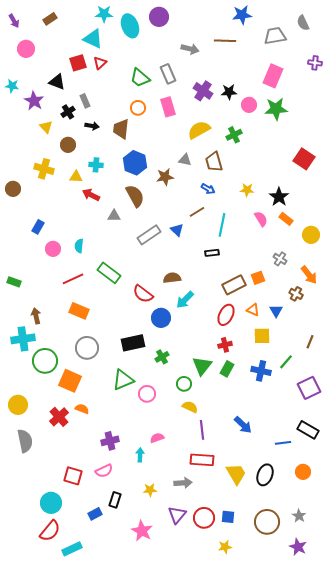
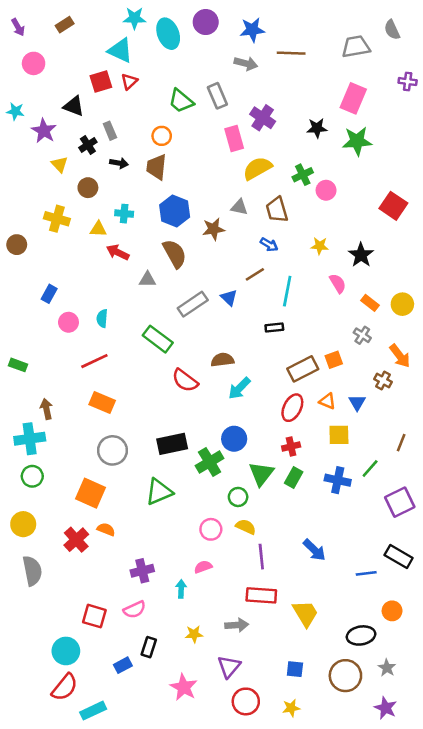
blue star: (242, 15) -> (252, 30), moved
black star: (229, 92) -> (317, 128), moved
pink circle: (249, 105) -> (326, 190), moved
pink rectangle: (168, 107) -> (234, 138), moved
orange circle: (138, 108) -> (162, 136), moved
orange rectangle: (286, 219) -> (370, 303), moved
green rectangle: (109, 273) -> (158, 339), moved
blue circle: (161, 318) -> (234, 439), moved
green cross: (162, 357) -> (210, 462), size x1.5
green circle: (45, 361) -> (32, 476), moved, size x0.7
pink circle: (147, 394) -> (211, 529), moved
black ellipse: (265, 475) -> (361, 635), moved, turned 60
red circle: (204, 518) -> (246, 701), moved

